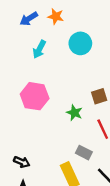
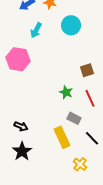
pink hexagon: (35, 96) -> (18, 59), moved
green star: (74, 113) -> (66, 92), moved

